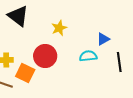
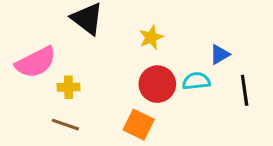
red circle: (45, 56) -> (157, 84), moved
orange square: (25, 73) -> (139, 125), moved

